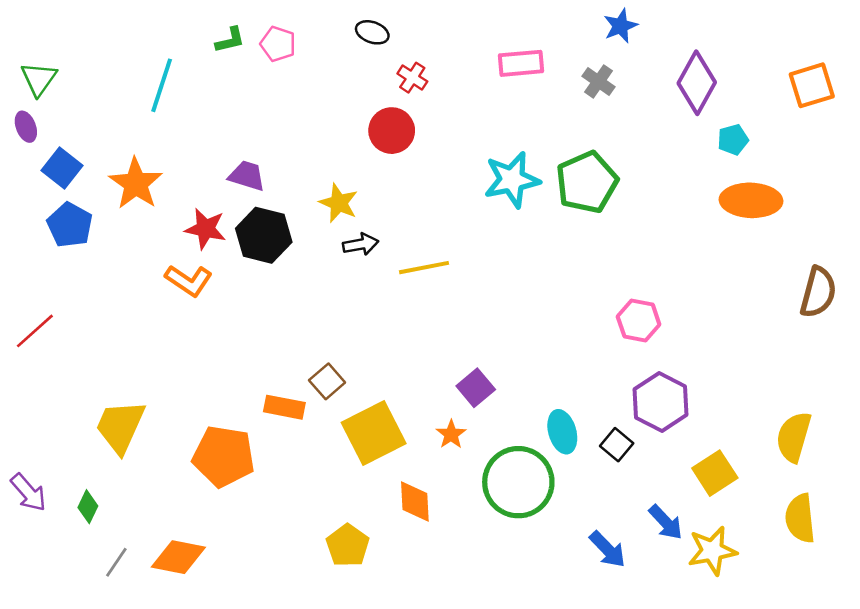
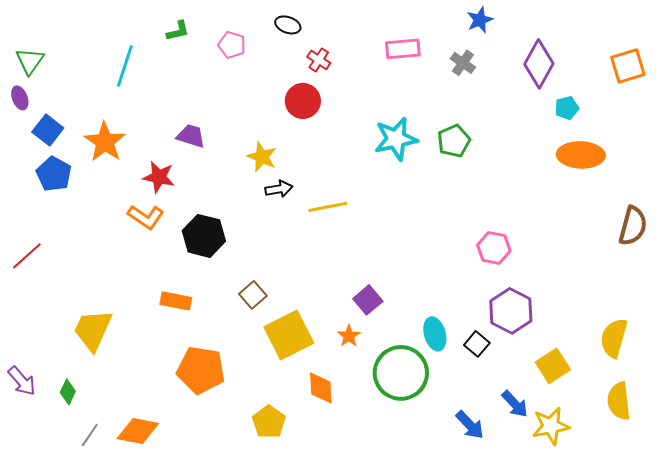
pink pentagon: (278, 44) -> (232, 45), moved
green pentagon: (587, 182) -> (454, 141), size x0.7
black hexagon: (264, 235) -> (204, 236), moved
orange rectangle: (284, 407) -> (176, 301), moved
orange pentagon: (224, 456) -> (201, 370), moved

